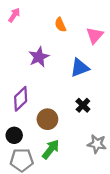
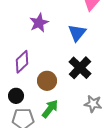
blue triangle: (80, 68) -> (77, 33), turned -30
black cross: (83, 105) -> (80, 68), size x1.6

